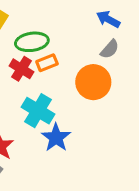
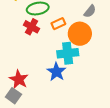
orange rectangle: (47, 63) -> (58, 24), moved
cyan cross: (38, 111) -> (68, 53), moved, turned -35

